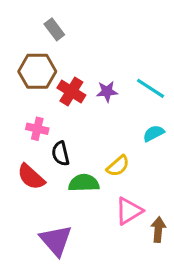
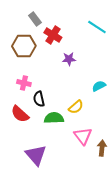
cyan line: (151, 88) -> (97, 27), moved
red cross: (71, 91) -> (53, 35), moved
pink triangle: (129, 211) -> (83, 136), turned -36

